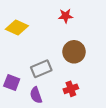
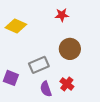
red cross: (71, 89) -> (67, 84), turned -32
purple semicircle: (36, 95) -> (46, 89), moved

